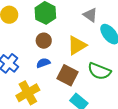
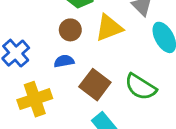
yellow triangle: (77, 45) -> (109, 28), moved

